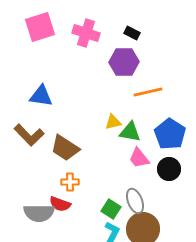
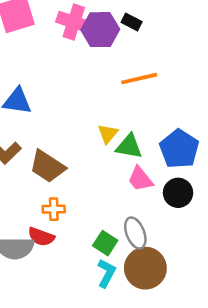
purple hexagon: (124, 62) -> (100, 30), moved
orange line: (148, 92) -> (139, 79), moved
yellow triangle: (113, 122) -> (108, 134), turned -36

